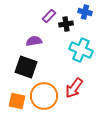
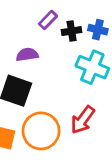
blue cross: (85, 12) -> (98, 30), moved

